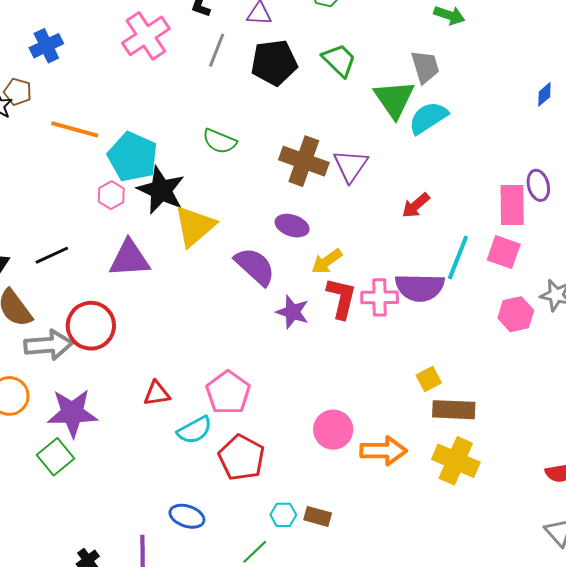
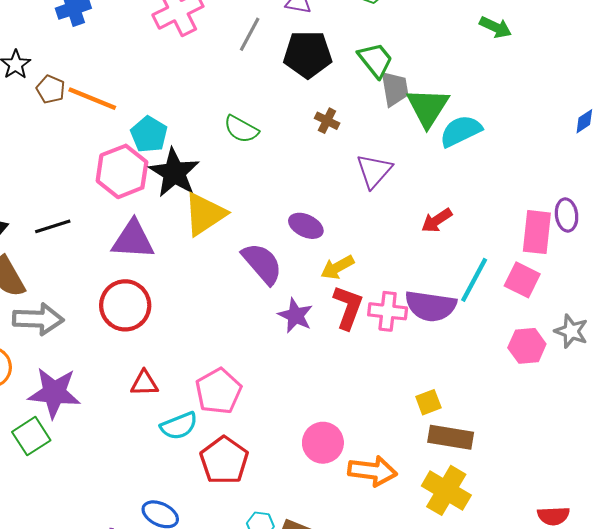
gray trapezoid: (425, 67) -> (395, 89), moved
brown pentagon: (18, 92) -> (51, 89), moved
cyan pentagon: (133, 157) -> (149, 134), size x0.7
brown cross: (304, 161) -> (327, 121), moved, size x0.5
pink hexagon: (111, 195) -> (122, 171), size x1.8
red circle: (91, 326) -> (125, 305), moved

